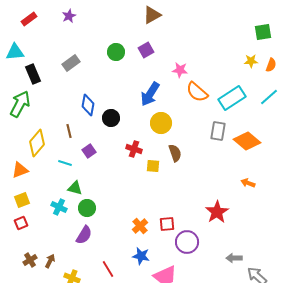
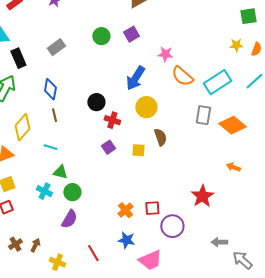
blue diamond: (88, 105) -> (50, 89), moved
red cross: (134, 149) -> (112, 120), moved
purple square: (89, 151) -> (108, 147), moved

